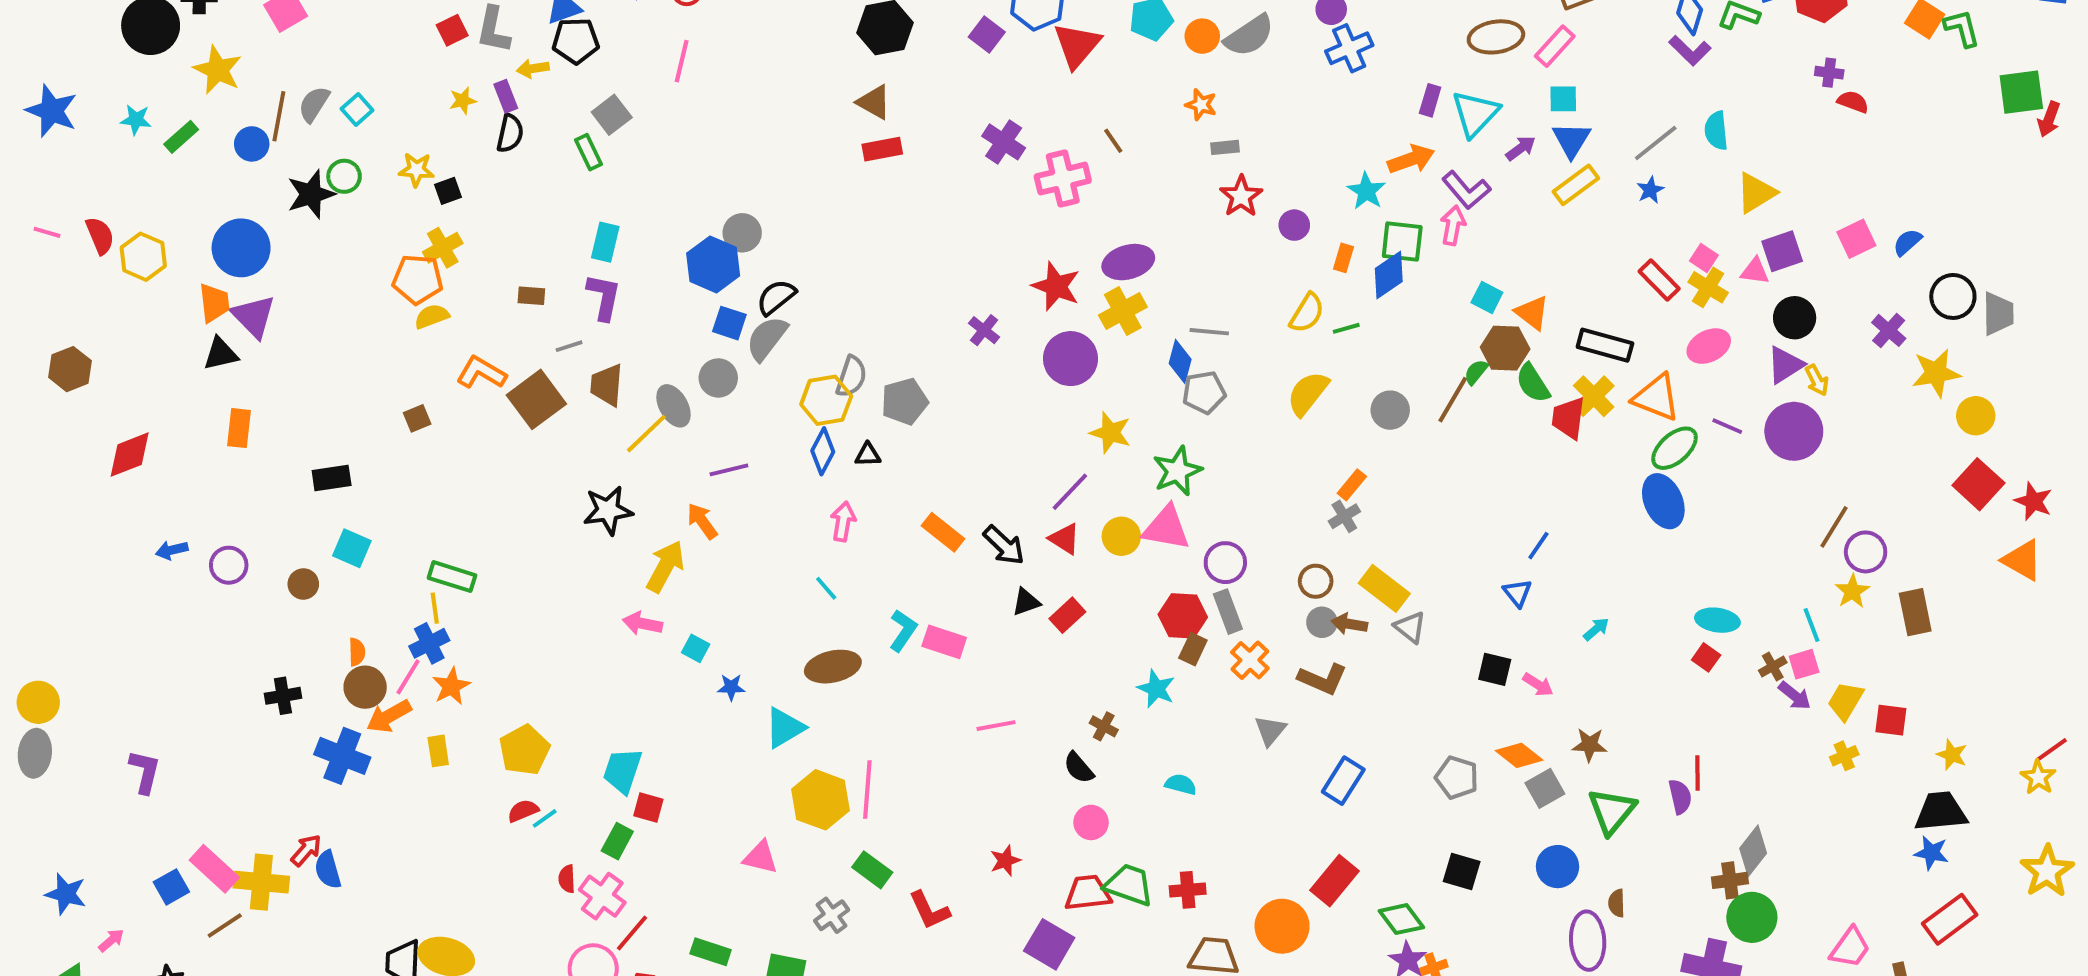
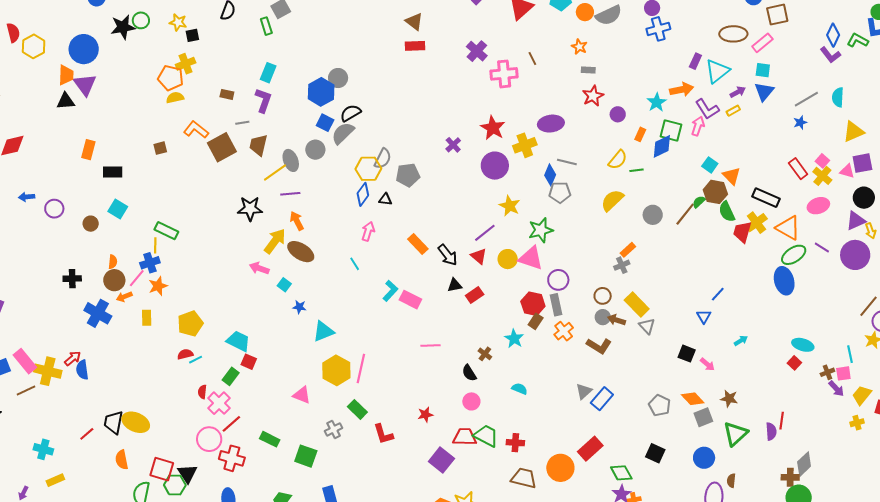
yellow rectangle: (1576, 185) -> (733, 111), moved, size x0.6
purple ellipse: (1128, 262) -> (551, 124), moved
orange rectangle: (239, 428) -> (88, 150), moved
purple line: (729, 470) -> (290, 194), moved
brown ellipse: (833, 667) -> (301, 252), moved, turned 36
orange arrow: (389, 716) -> (124, 297), size x0.7
gray triangle: (1270, 731) -> (584, 391), moved
cyan trapezoid: (622, 771) -> (238, 341), turned 90

